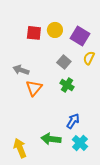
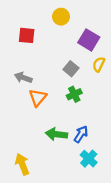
yellow circle: (55, 30) -> (61, 17), moved
red square: (34, 33) -> (27, 35), moved
green cross: (67, 85) -> (74, 94), turned 32
green arrow: (51, 139) -> (57, 134), moved

